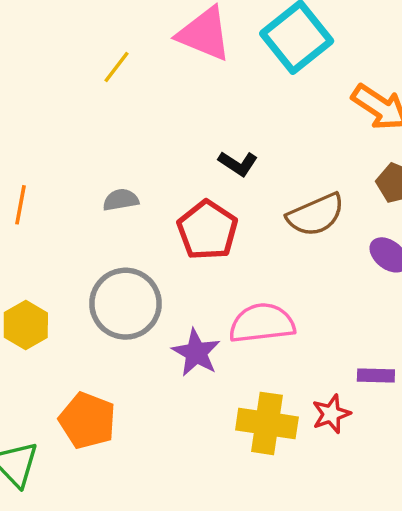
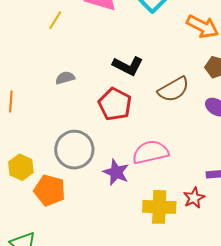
black L-shape: (238, 163) -> (128, 66), size x1.4
gray semicircle: (121, 200) -> (65, 78), moved
orange pentagon: (87, 421) -> (50, 190), moved

